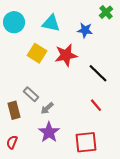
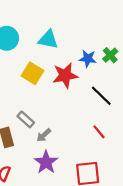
green cross: (106, 12) -> (110, 55), moved
blue star: (85, 30) -> (88, 59), moved

